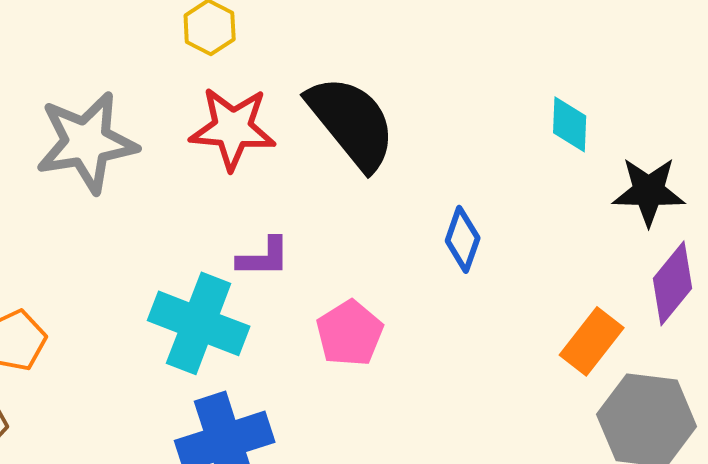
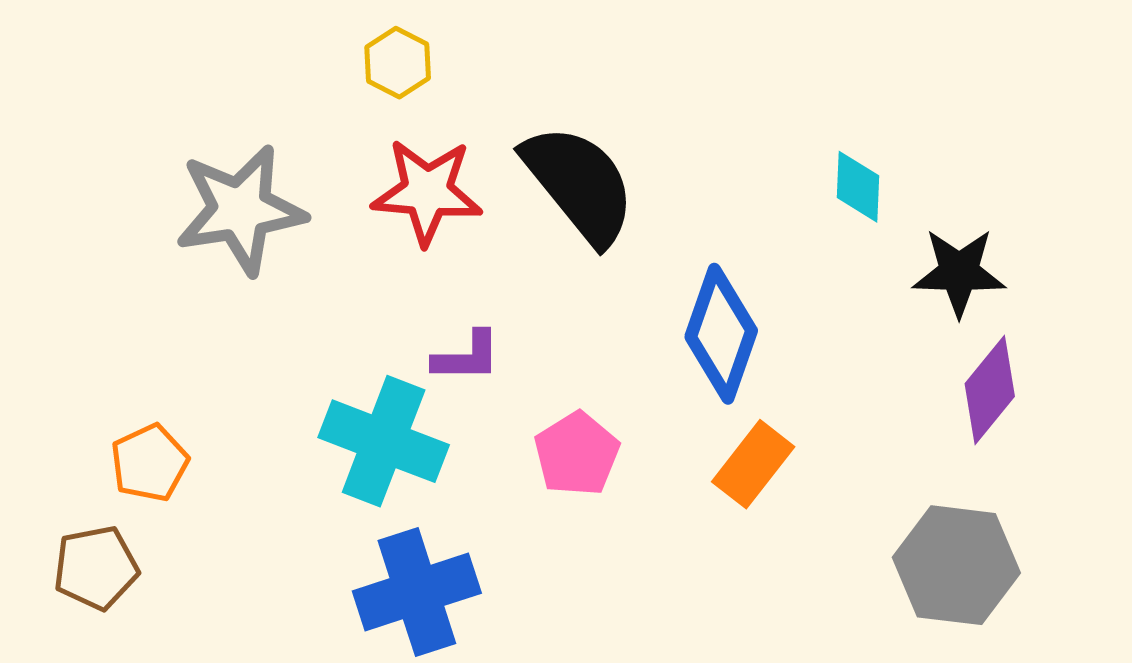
blue diamond: (463, 239) -> (721, 334), size x1.6
orange rectangle: (592, 341) -> (753, 464), moved

